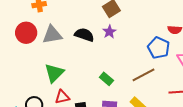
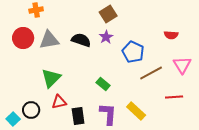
blue pentagon: (159, 48) -> (133, 52), moved
brown line: (144, 75) -> (151, 73), moved

